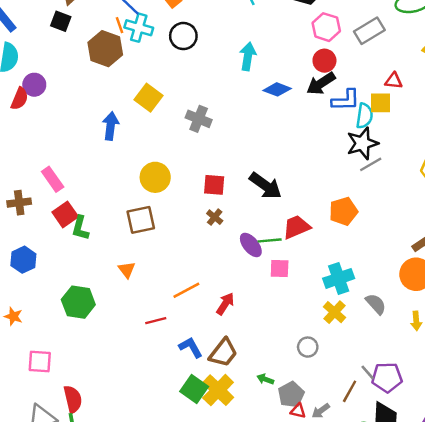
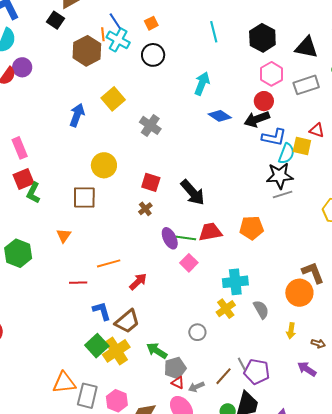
pink square: (280, 269) -> (189, 263), turned 30
green arrow: (265, 379) -> (157, 351), size x1.5

